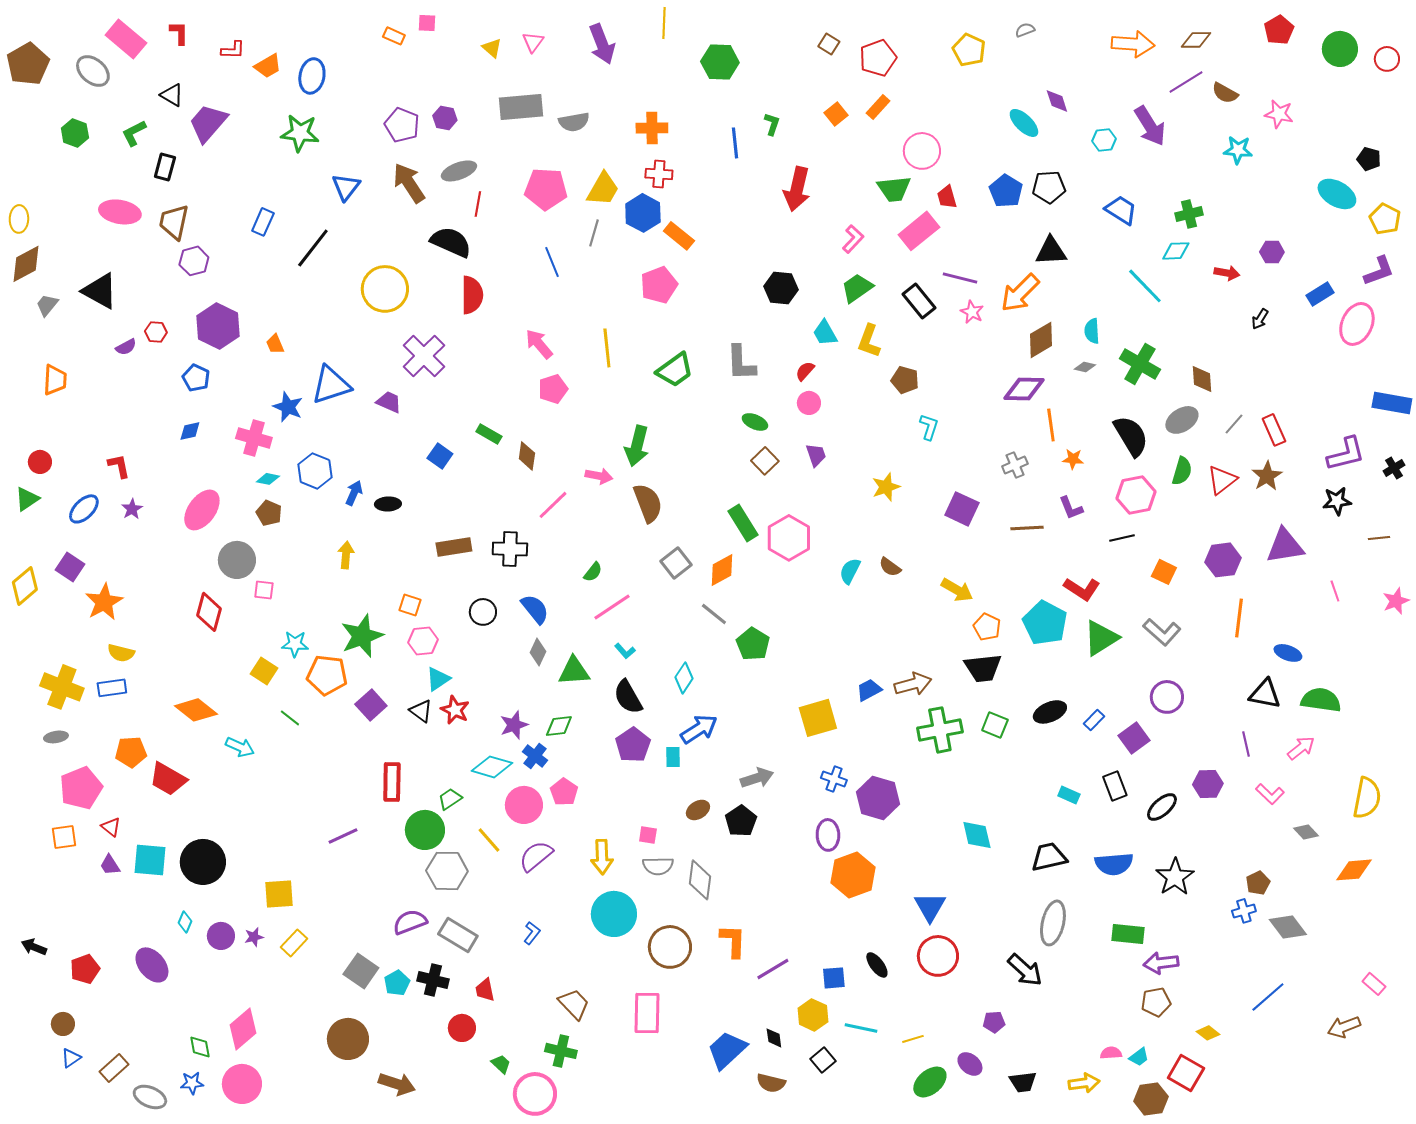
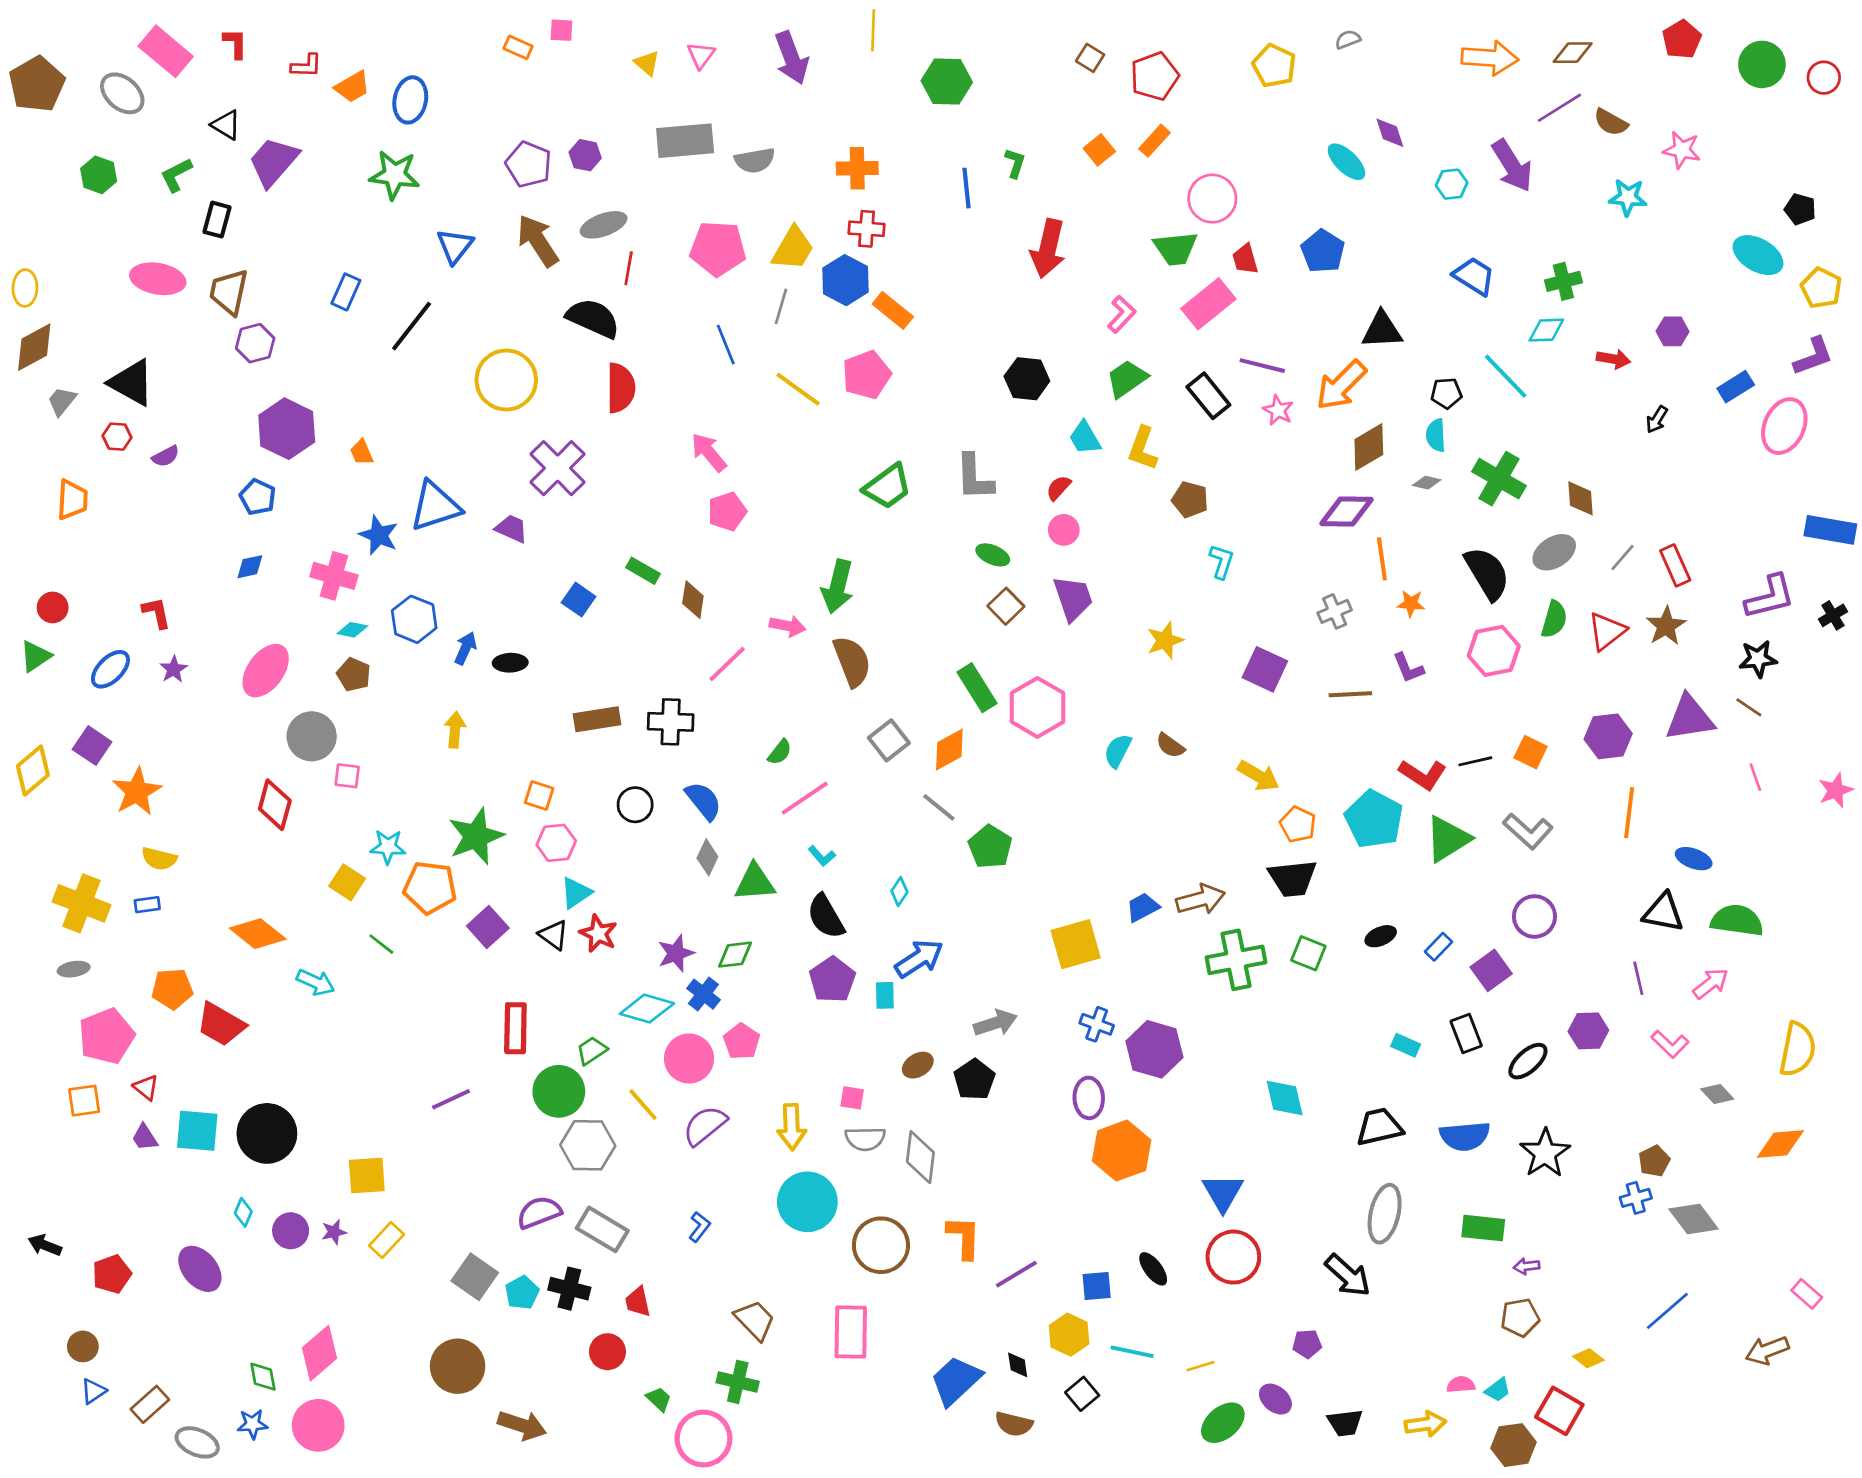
black pentagon: (1049, 187) -> (1446, 393), moved, size x0.7
red hexagon: (156, 332) -> (117, 437), moved
yellow line: (607, 348) -> (798, 389), moved, turned -48
purple trapezoid: (816, 455) -> (1073, 598), size x1.5
black line: (1122, 538) -> (1475, 761), moved
brown line: (1379, 538) -> (1749, 707), moved, turned 40
cyan diamond: (684, 678) -> (899, 892), size x0.7
blue rectangle: (112, 688) -> (147, 905), size x0.7
black ellipse: (1050, 712) -> (1381, 936), size x0.7
purple arrow: (1161, 963) -> (1527, 1266), size x0.6

